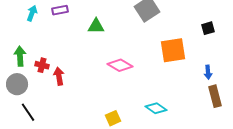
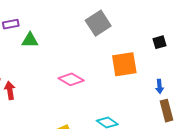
green triangle: (96, 26) -> (30, 40), moved

